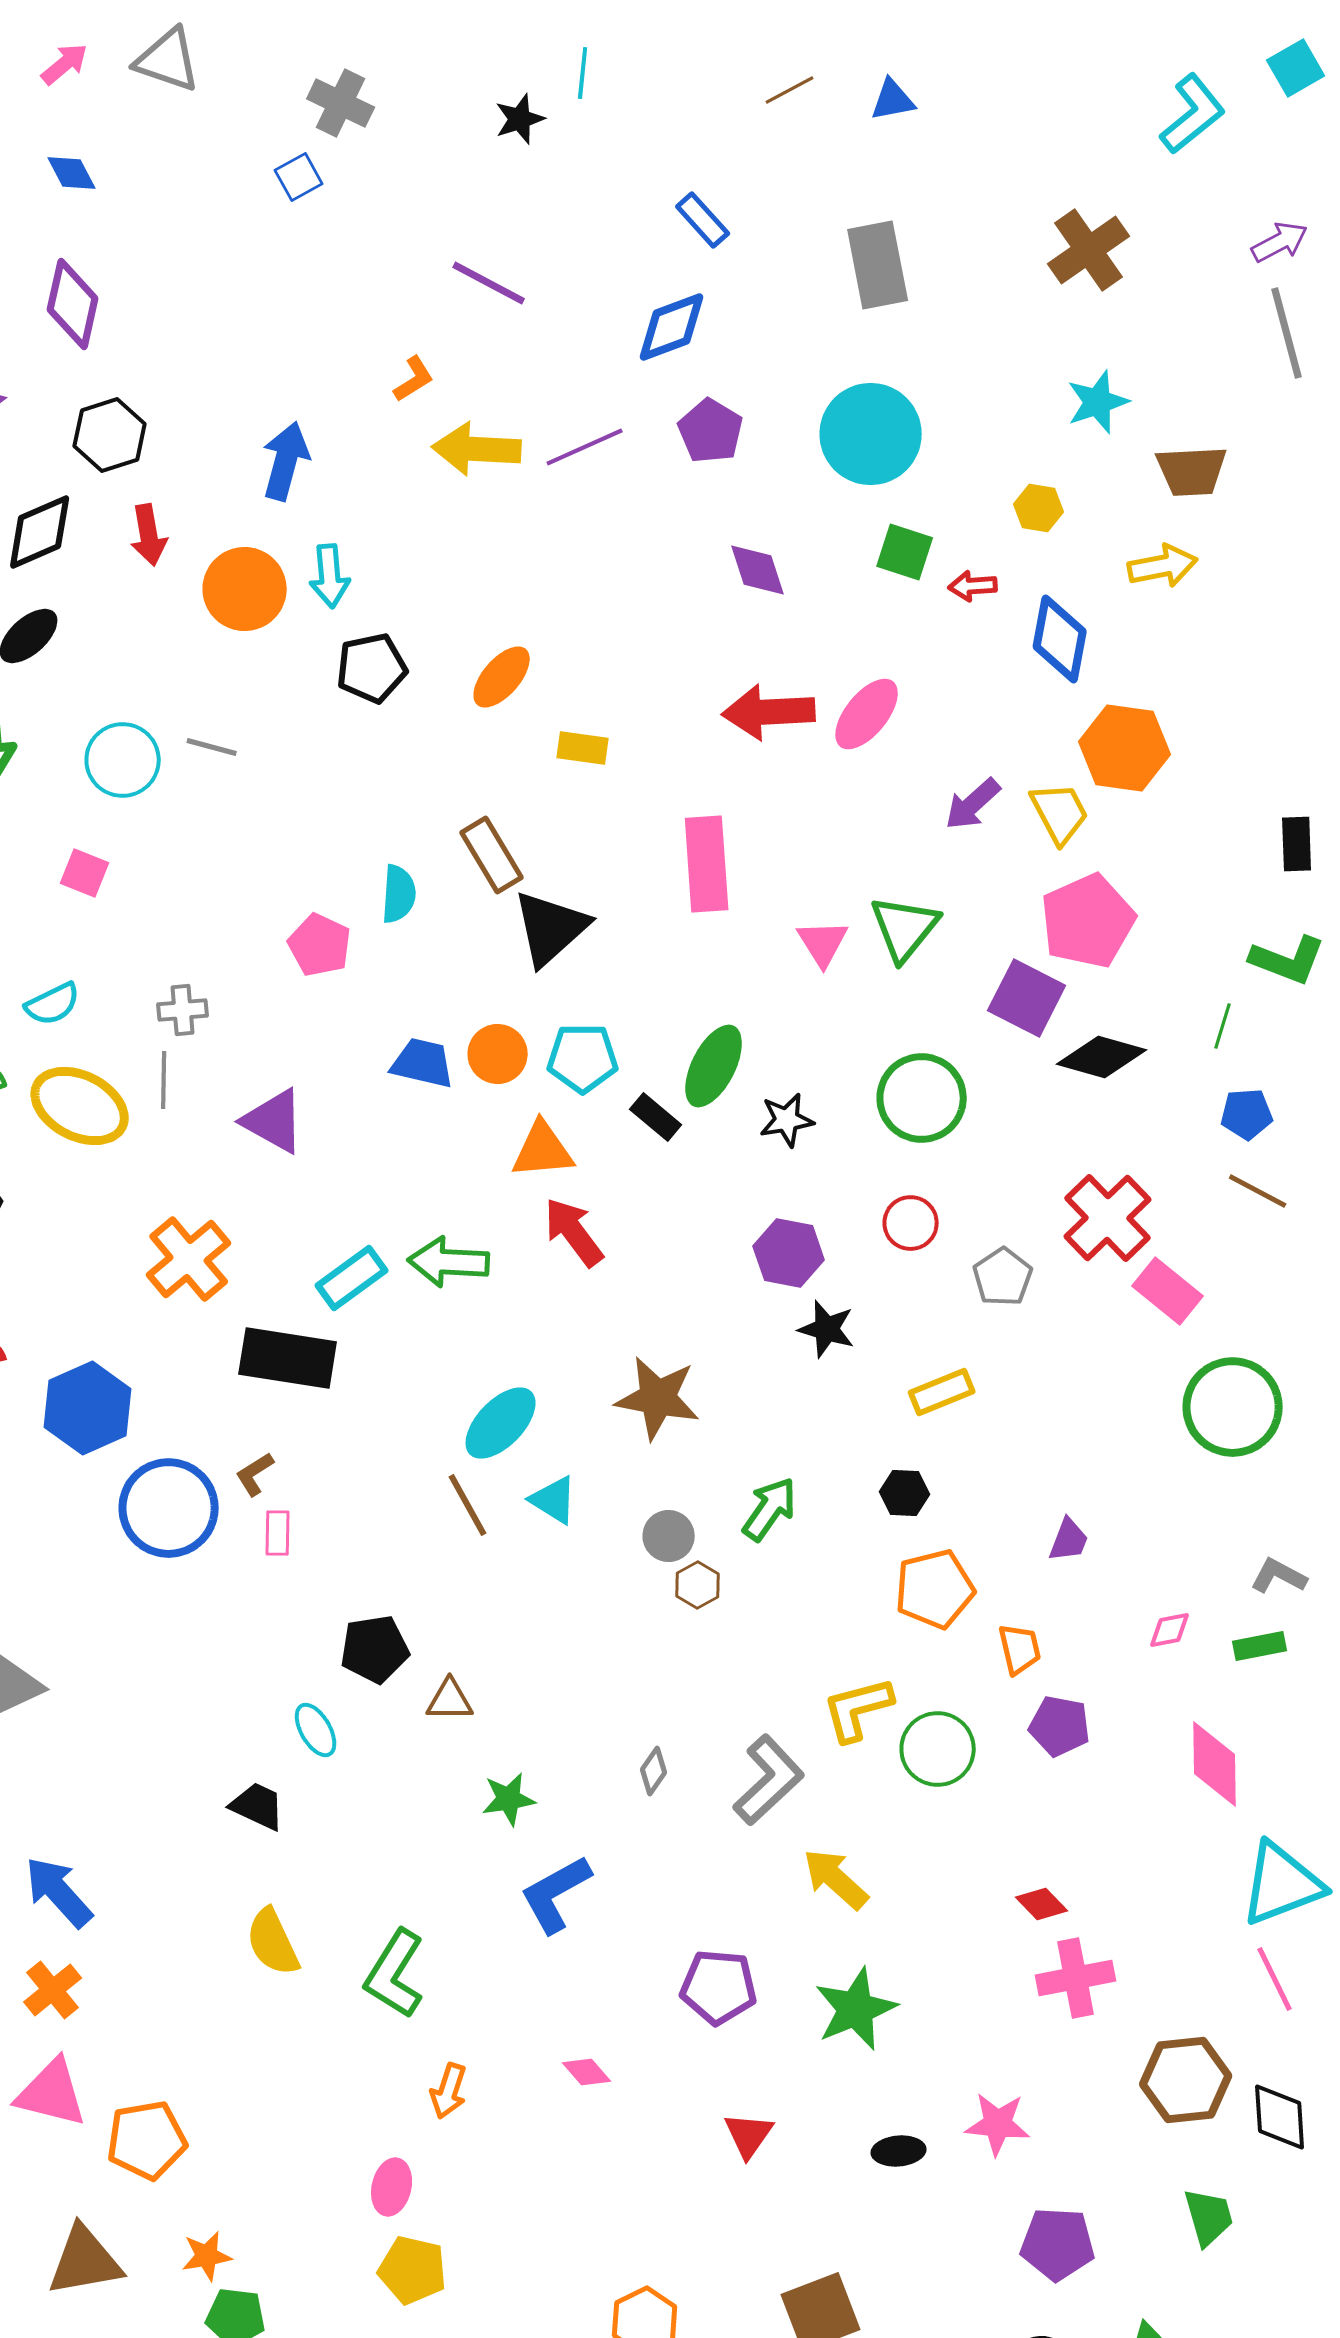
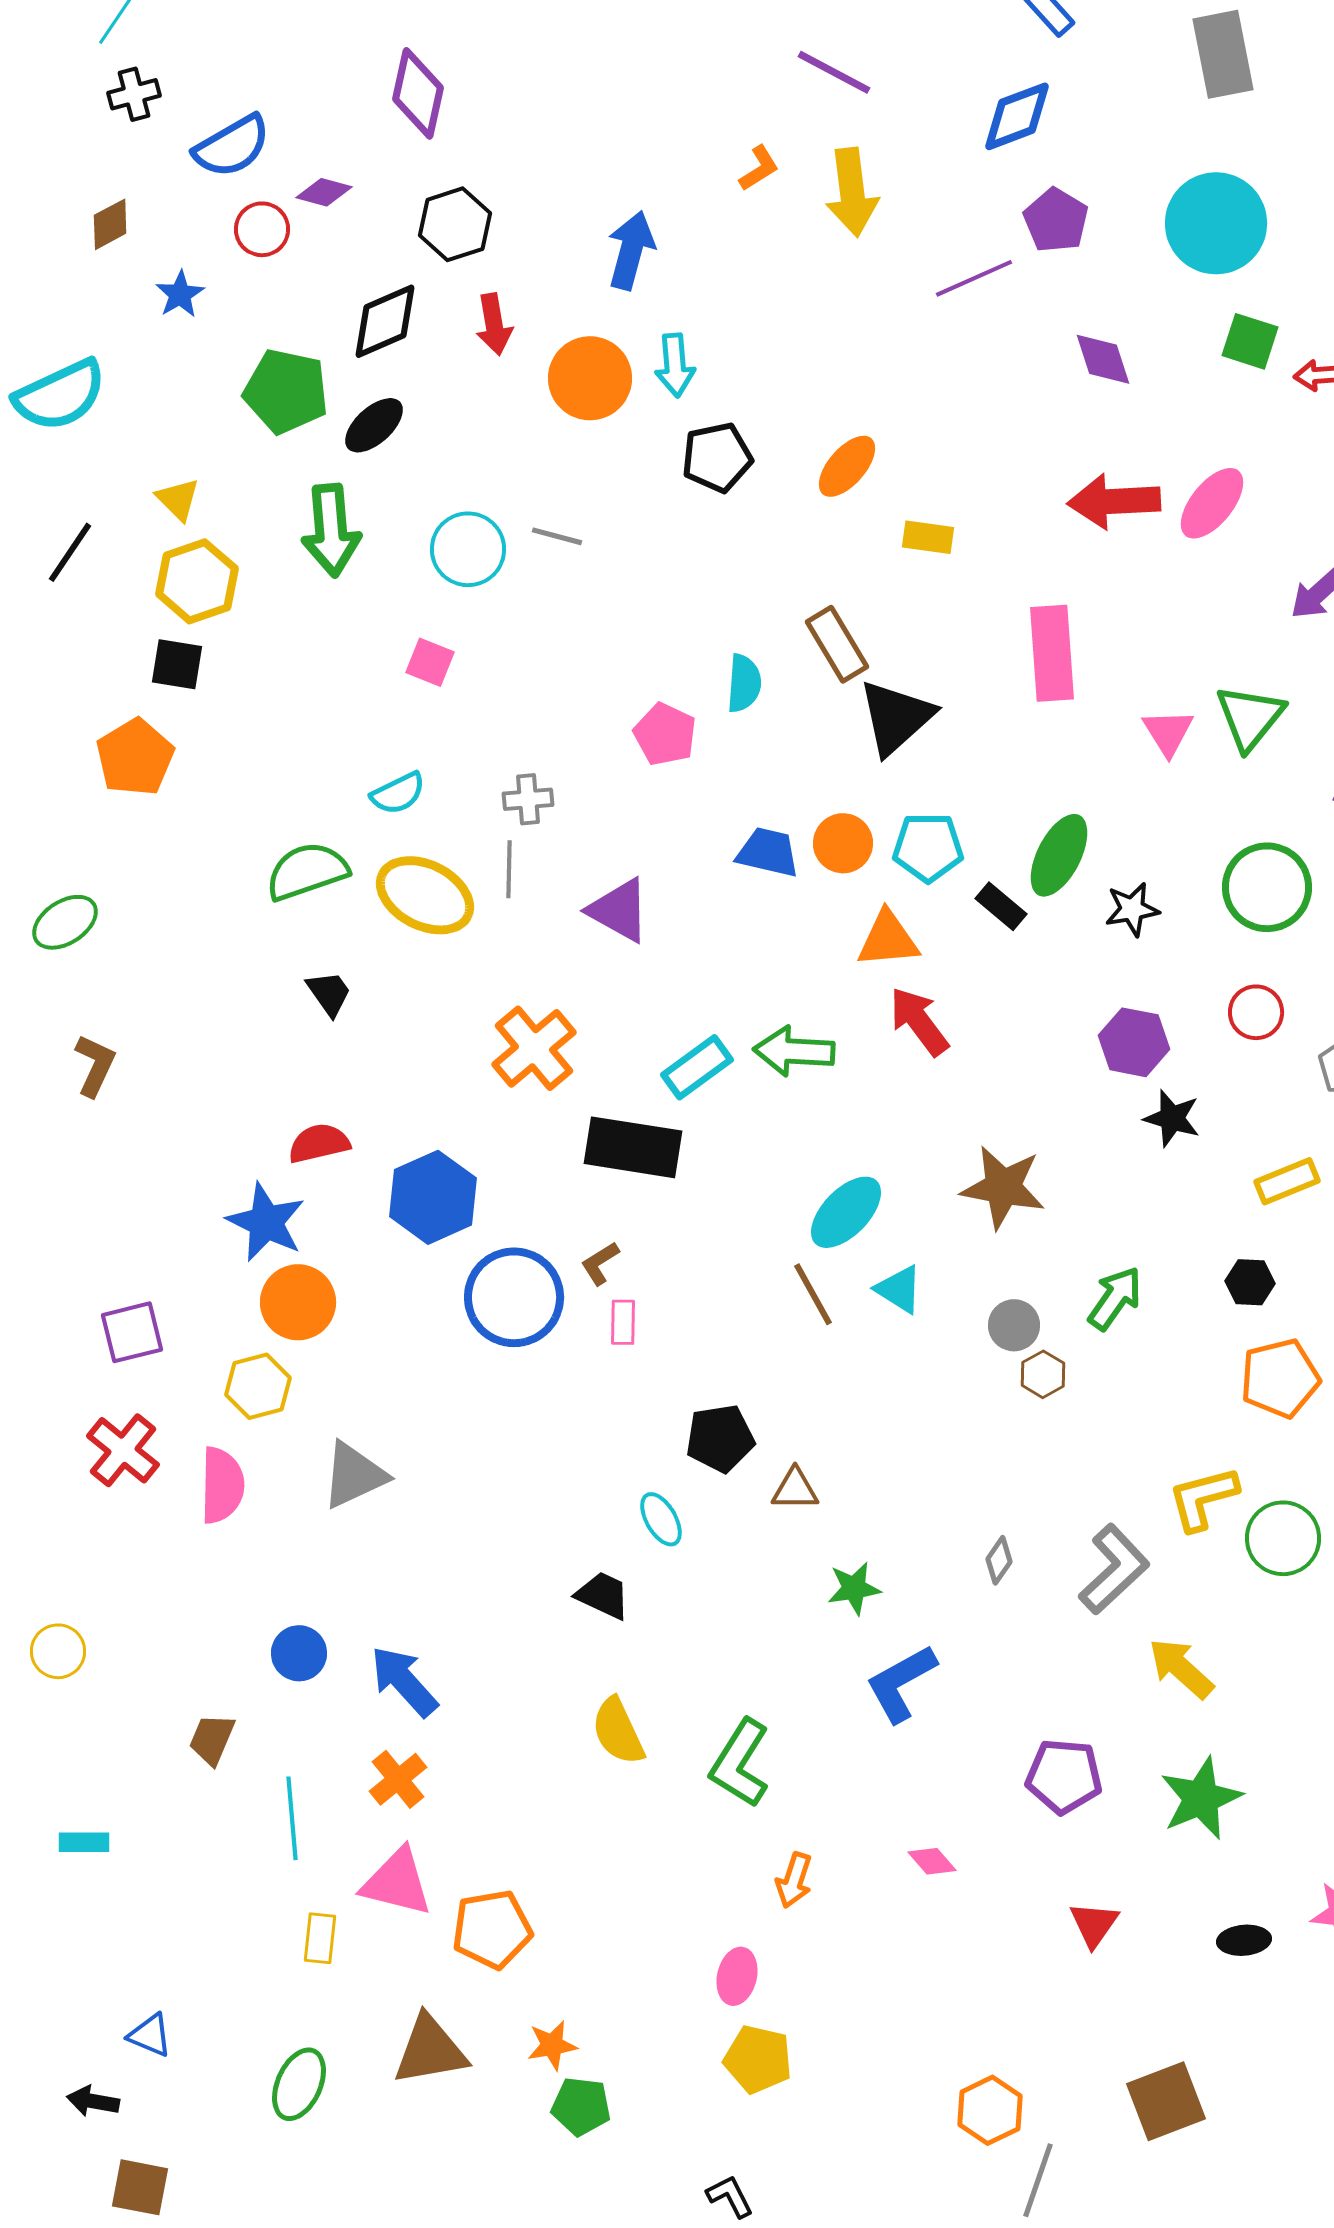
purple line: (585, 447) -> (974, 278), moved
yellow arrow: (477, 449) -> (852, 192), moved, turned -100

